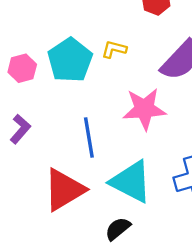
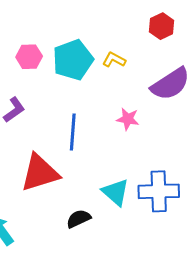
pink star: (144, 109) -> (128, 119), size x0.6
cyan triangle: (131, 182) -> (116, 192), moved, size x0.7

